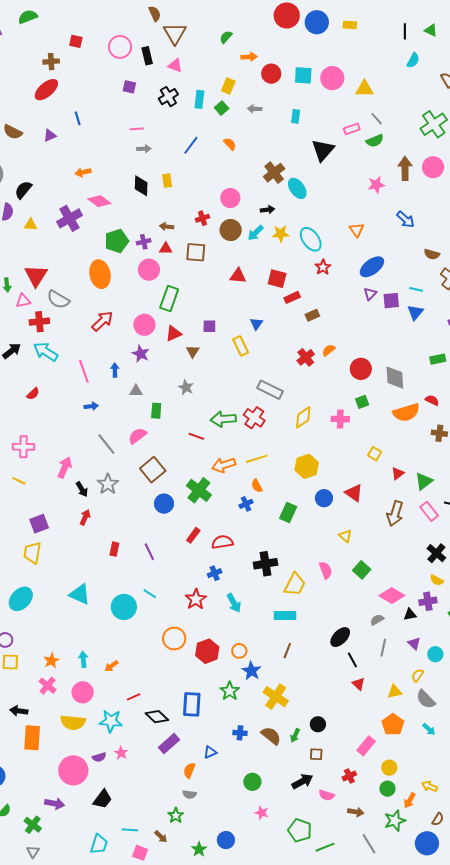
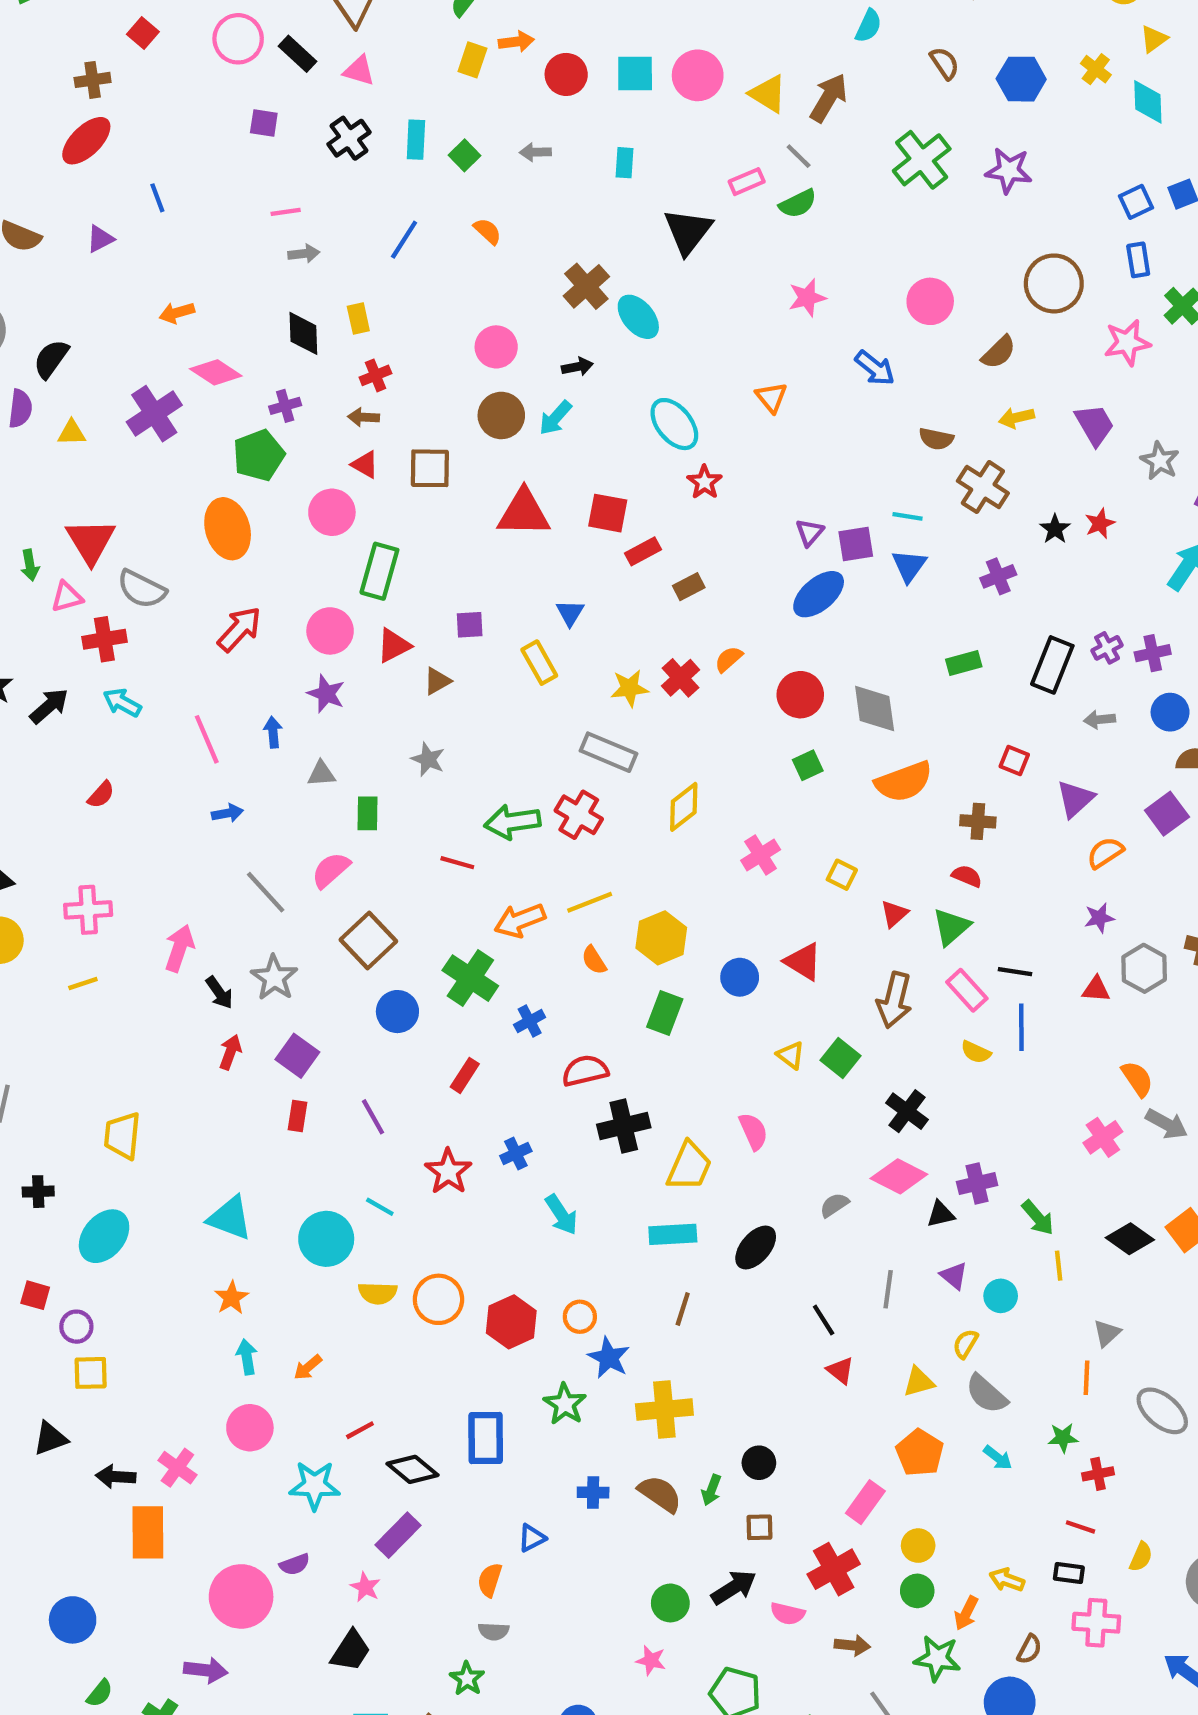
red square: (76, 41) -> (143, 33), turned 32
black rectangle: (147, 56) -> (297, 54), turned -30
yellow rectangle: (228, 86) -> (472, 60), moved
yellow triangle: (364, 89) -> (768, 94), turned 36
pink circle: (433, 167) -> (930, 301), moved
brown arrow: (405, 168) -> (829, 98), moved, turned 35
red cross: (202, 218) -> (375, 375), moved
yellow star: (281, 234) -> (630, 688), moved
purple cross: (144, 242) -> (285, 406), moved
red triangle: (166, 249) -> (365, 465), turned 32
blue ellipse: (372, 267) -> (819, 594), moved
red triangle: (238, 276) -> (524, 513), size x1.5
brown triangle: (193, 351) -> (437, 681), turned 32
cyan arrow: (46, 352) -> (122, 703), size x0.7
red semicircle: (432, 400) -> (967, 876), moved
pink cross: (340, 419) -> (761, 855), moved, turned -30
yellow hexagon: (307, 466) -> (661, 938), moved
yellow line: (19, 481) -> (83, 983), turned -40
blue cross: (246, 504) -> (530, 1021), moved
purple square: (39, 524) -> (297, 1056), moved, turned -30
red semicircle: (222, 542) -> (585, 1071), moved
black cross: (436, 553) -> (907, 1111), moved
green square: (362, 570) -> (841, 1058), moved
yellow semicircle: (437, 580) -> (976, 1052), moved
red star: (196, 599) -> (448, 1171), moved
gray semicircle: (377, 620) -> (834, 1205), moved
black ellipse: (340, 637) -> (756, 1247), moved
orange star: (51, 661) -> (232, 1298), moved
pink cross: (48, 686) -> (177, 1468), moved
yellow cross: (276, 697) -> (664, 1410), turned -35
yellow semicircle: (73, 722) -> (378, 1293), moved, size x0.7
purple rectangle: (169, 744) -> (398, 1535), moved
pink star: (121, 753) -> (365, 1587), moved
red cross: (349, 776) -> (834, 1569), size x1.6
green circle: (252, 782) -> (670, 1603), moved
black trapezoid: (103, 799) -> (351, 1651), moved
green star: (395, 821) -> (937, 1658), turned 30

